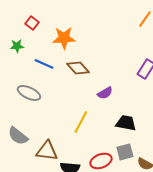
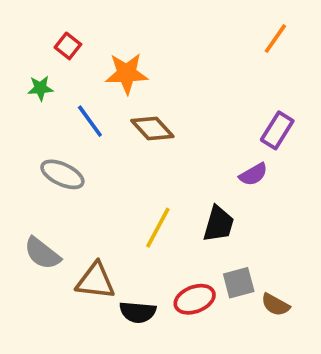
blue line: (44, 64) -> (90, 121), turned 30
purple semicircle: (105, 93) -> (253, 174), moved
black trapezoid: (126, 123) -> (218, 224), moved, turned 95

